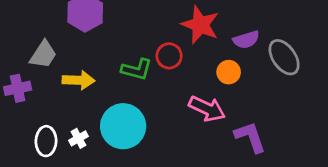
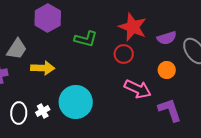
red circle: (169, 56) -> (124, 54), moved
green L-shape: (137, 69) -> (86, 39), moved
orange circle: (229, 72) -> (167, 70), moved

